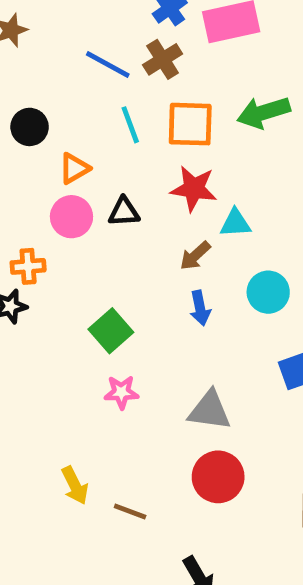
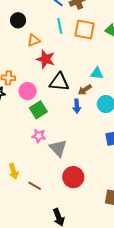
red star: (194, 189) -> (46, 59), moved
black triangle: (124, 212) -> (59, 82), moved, size x1.5
pink circle: (71, 217) -> (28, 91), moved
brown arrow: (195, 256) -> (85, 90), moved
gray triangle: (210, 410) -> (58, 148), moved, turned 30

